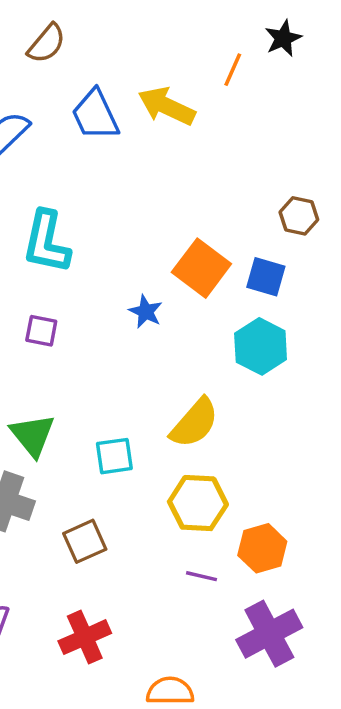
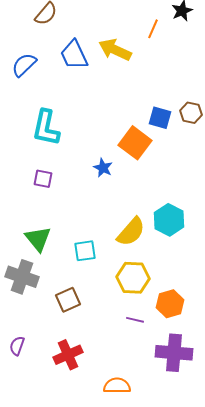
blue square: (266, 277) -> (160, 118), moved
cyan hexagon: (261, 346) -> (169, 220), moved
purple cross: (269, 634) -> (174, 353), turned 33

